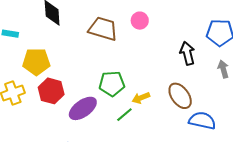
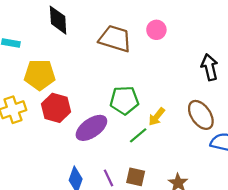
yellow arrow: (141, 98) -> (157, 117), turned -30

